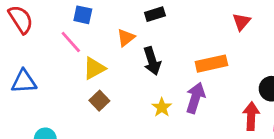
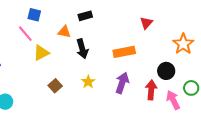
orange triangle: (126, 38) -> (64, 32), turned 48
purple arrow: (195, 98) -> (122, 83), moved
brown square: (99, 101) -> (55, 86), moved

